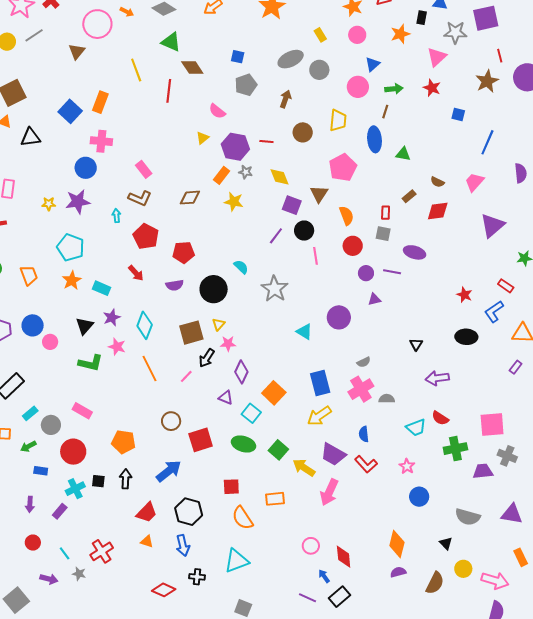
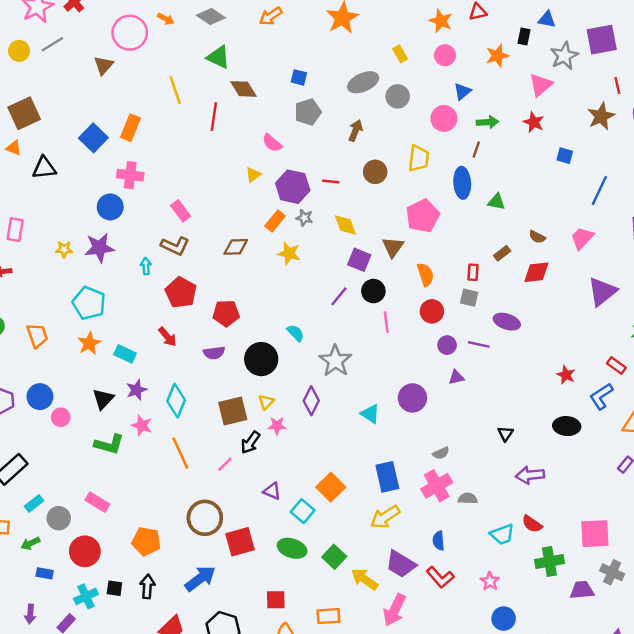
gray star: (455, 32) -> (564, 56), turned -30
purple diamond: (241, 372) -> (311, 401), moved
brown circle: (171, 421) -> (205, 518), size x1.5

